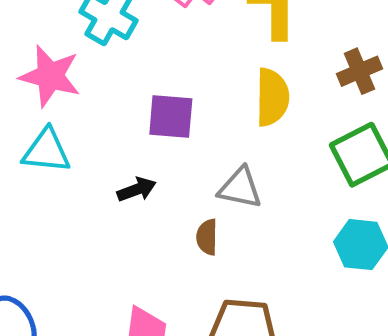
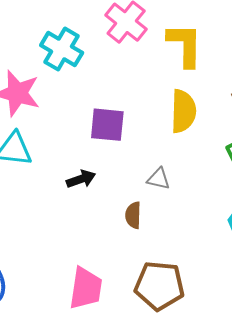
gray triangle: (240, 188) -> (159, 179), size x0.7

